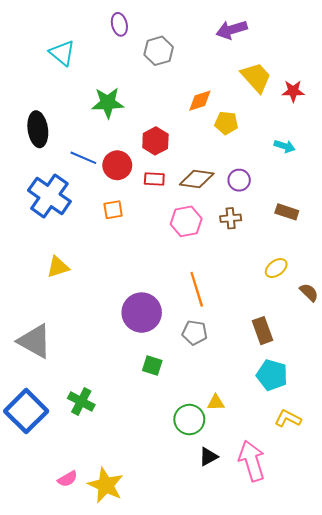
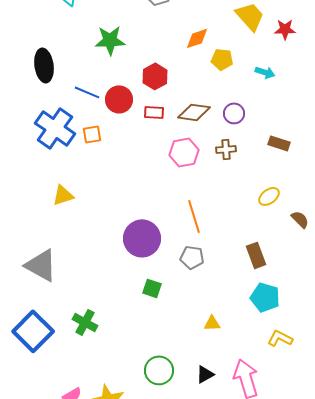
cyan arrow: (285, 146) -> (265, 72), moved
orange square: (113, 210) -> (92, 134), moved
green circle: (189, 420) -> (159, 370), moved

